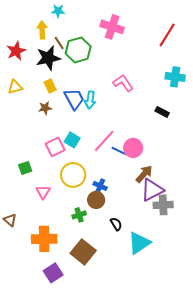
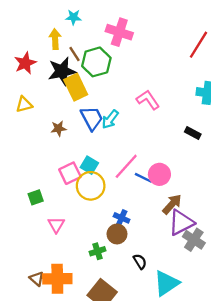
pink cross: (112, 27) -> (119, 32), moved
yellow rectangle: (50, 86) -> (76, 87), moved, size x1.6
cyan arrow: (90, 100) -> (110, 119), turned 30
yellow circle: (73, 175) -> (91, 186), moved
gray cross: (163, 205) -> (194, 240), turned 36
brown triangle: (10, 220) -> (37, 279), moved

